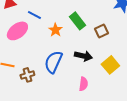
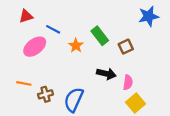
blue semicircle: (53, 62) -> (74, 100), moved
yellow square: (110, 65) -> (136, 103), moved
pink semicircle: (83, 84) -> (128, 82), moved

